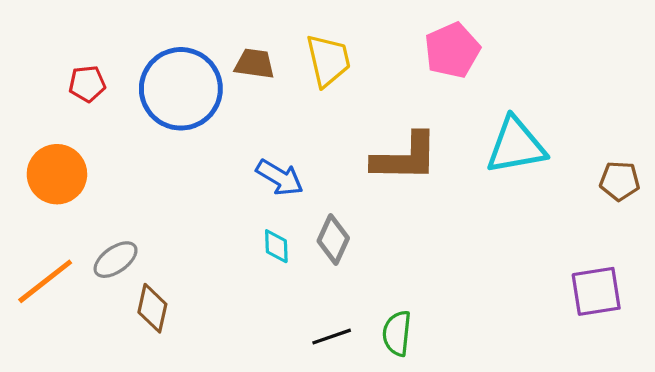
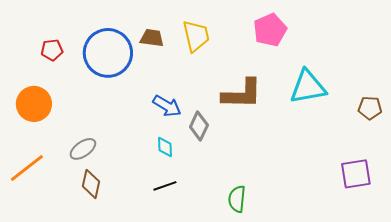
gray diamond: (333, 239) -> (199, 126), moved
gray ellipse: (116, 260) -> (83, 149), moved
black line: (332, 337) -> (165, 186), moved

